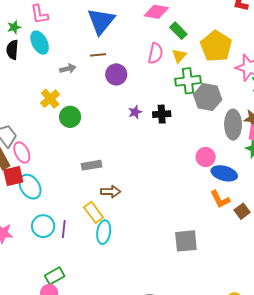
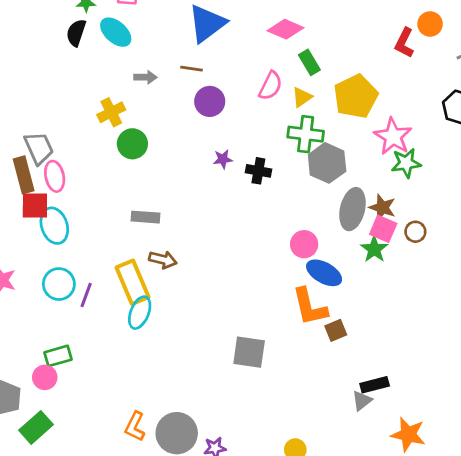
cyan ellipse: (40, 43) -> (116, 32), turned -35
orange L-shape: (220, 199) -> (310, 307), size x1.4
yellow rectangle: (94, 212) -> (133, 282), size x1.4

